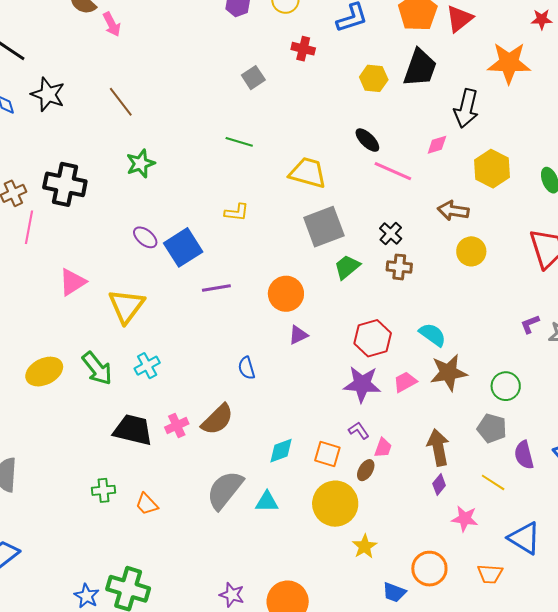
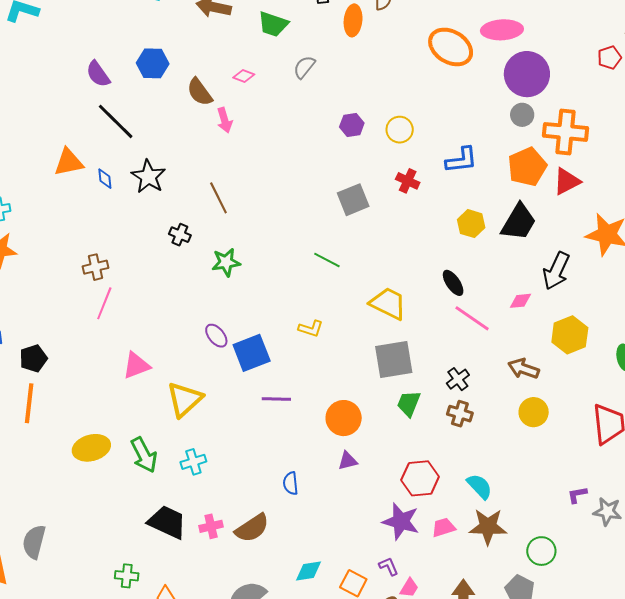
gray square: (253, 78) -> (353, 200), size x1.4
black cross: (65, 184) -> (180, 235), moved, size x0.5
green trapezoid: (347, 267) -> (409, 404), turned -40

